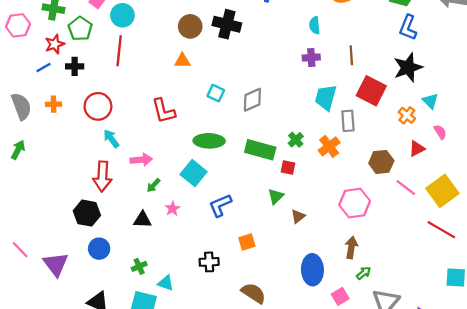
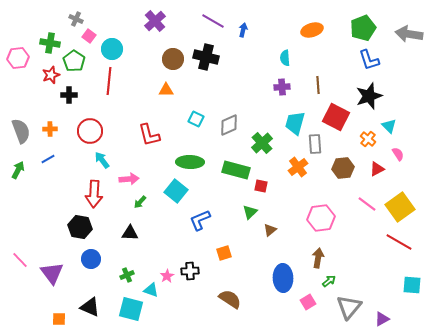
blue L-shape: (408, 28) -> (369, 60), turned -40
blue line: (44, 68) -> (48, 159), moved
green cross: (296, 140) -> (262, 143), moved, size x1.5
brown hexagon: (381, 162) -> (343, 168), moved
pink star: (172, 209) -> (167, 276), moved

